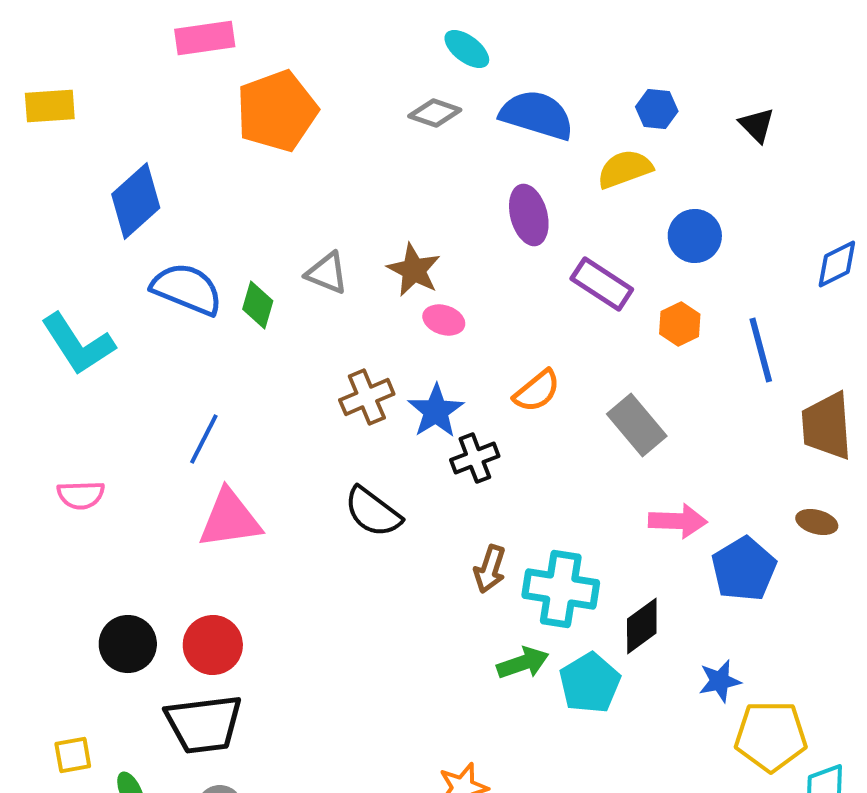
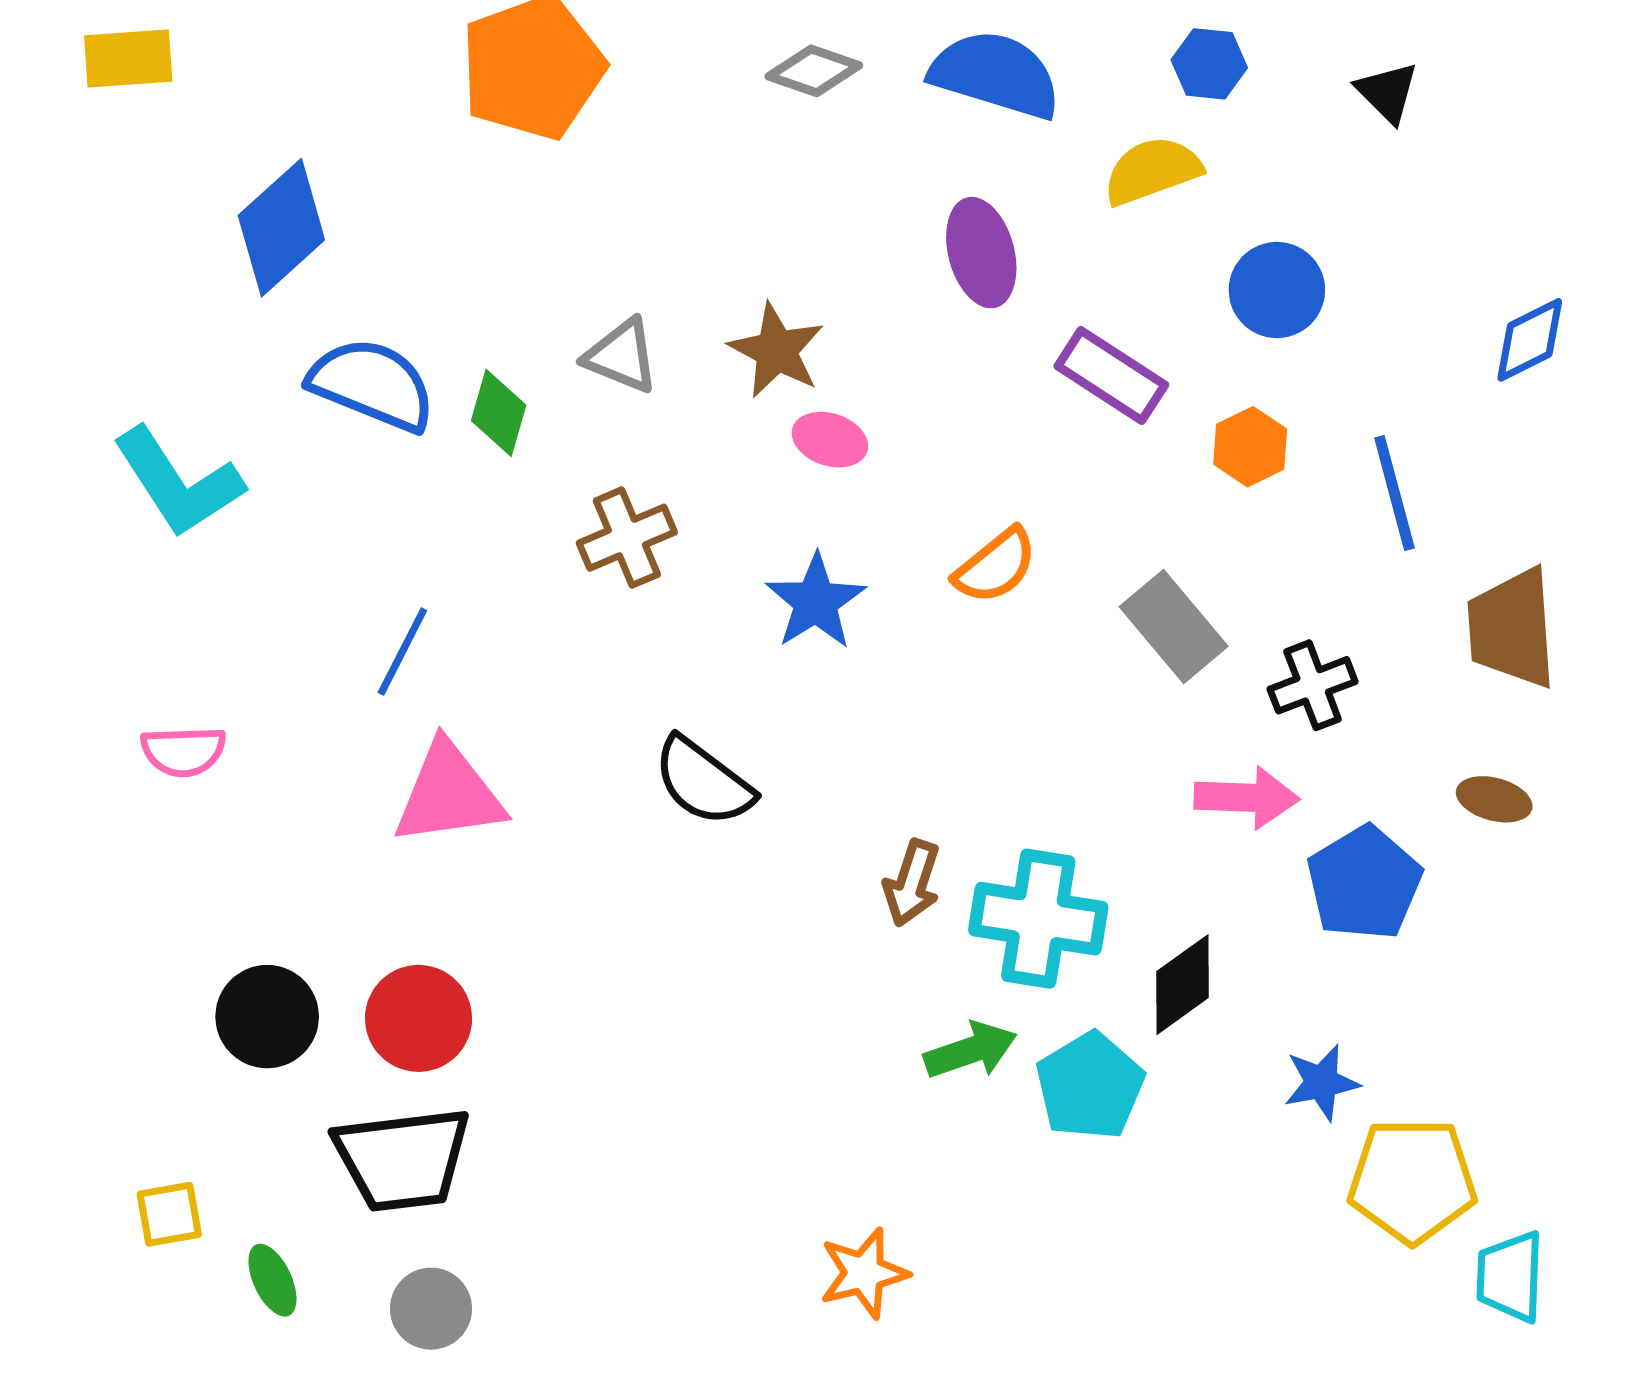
brown cross: (367, 397) -> (627, 538), moved
black cross: (475, 458) -> (1313, 685), moved

